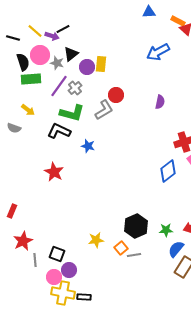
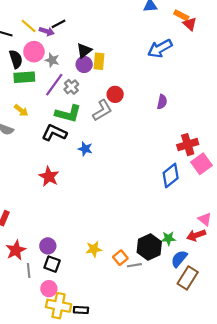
black triangle: (71, 54) -> (84, 51), moved
black hexagon: (136, 226) -> (149, 247), moved
purple circle: (69, 270) -> (48, 246), moved

